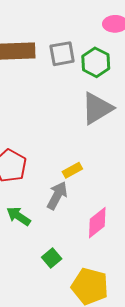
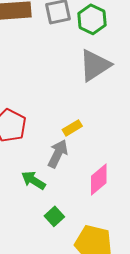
green arrow: (19, 216) -> (33, 180), moved

